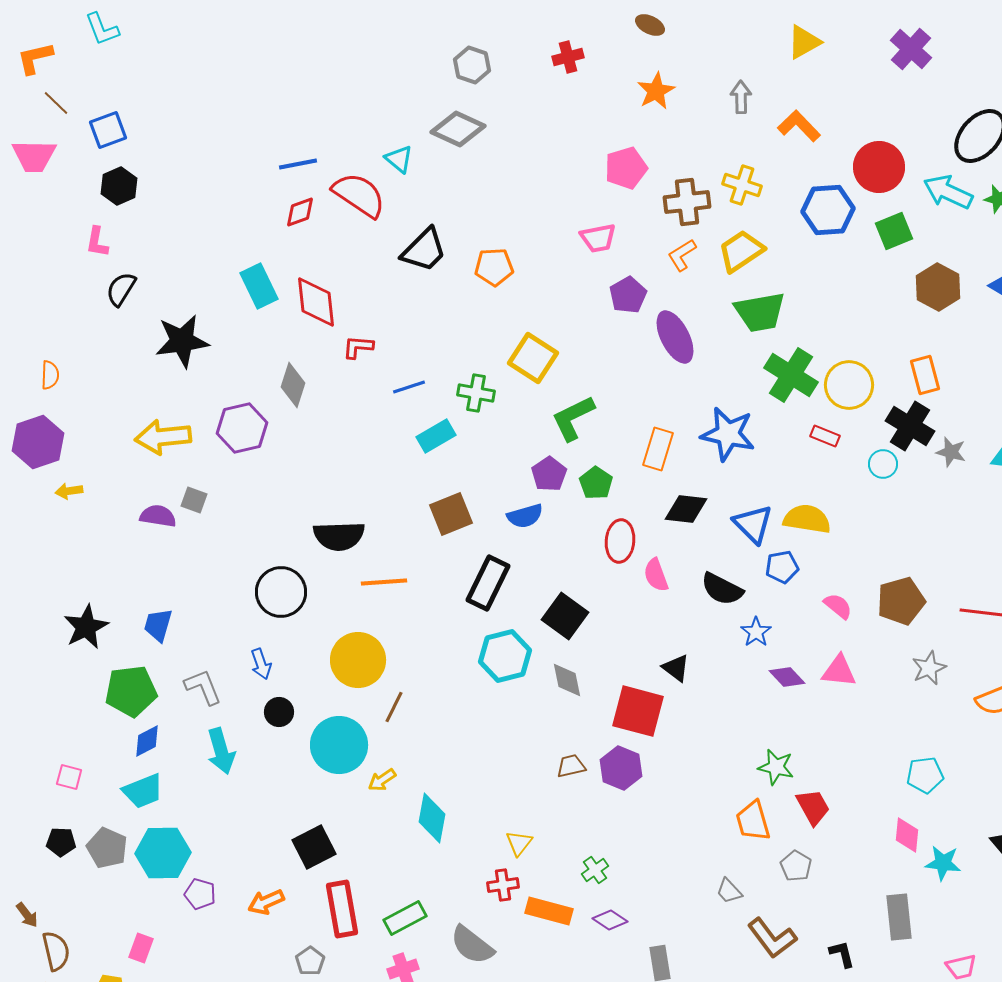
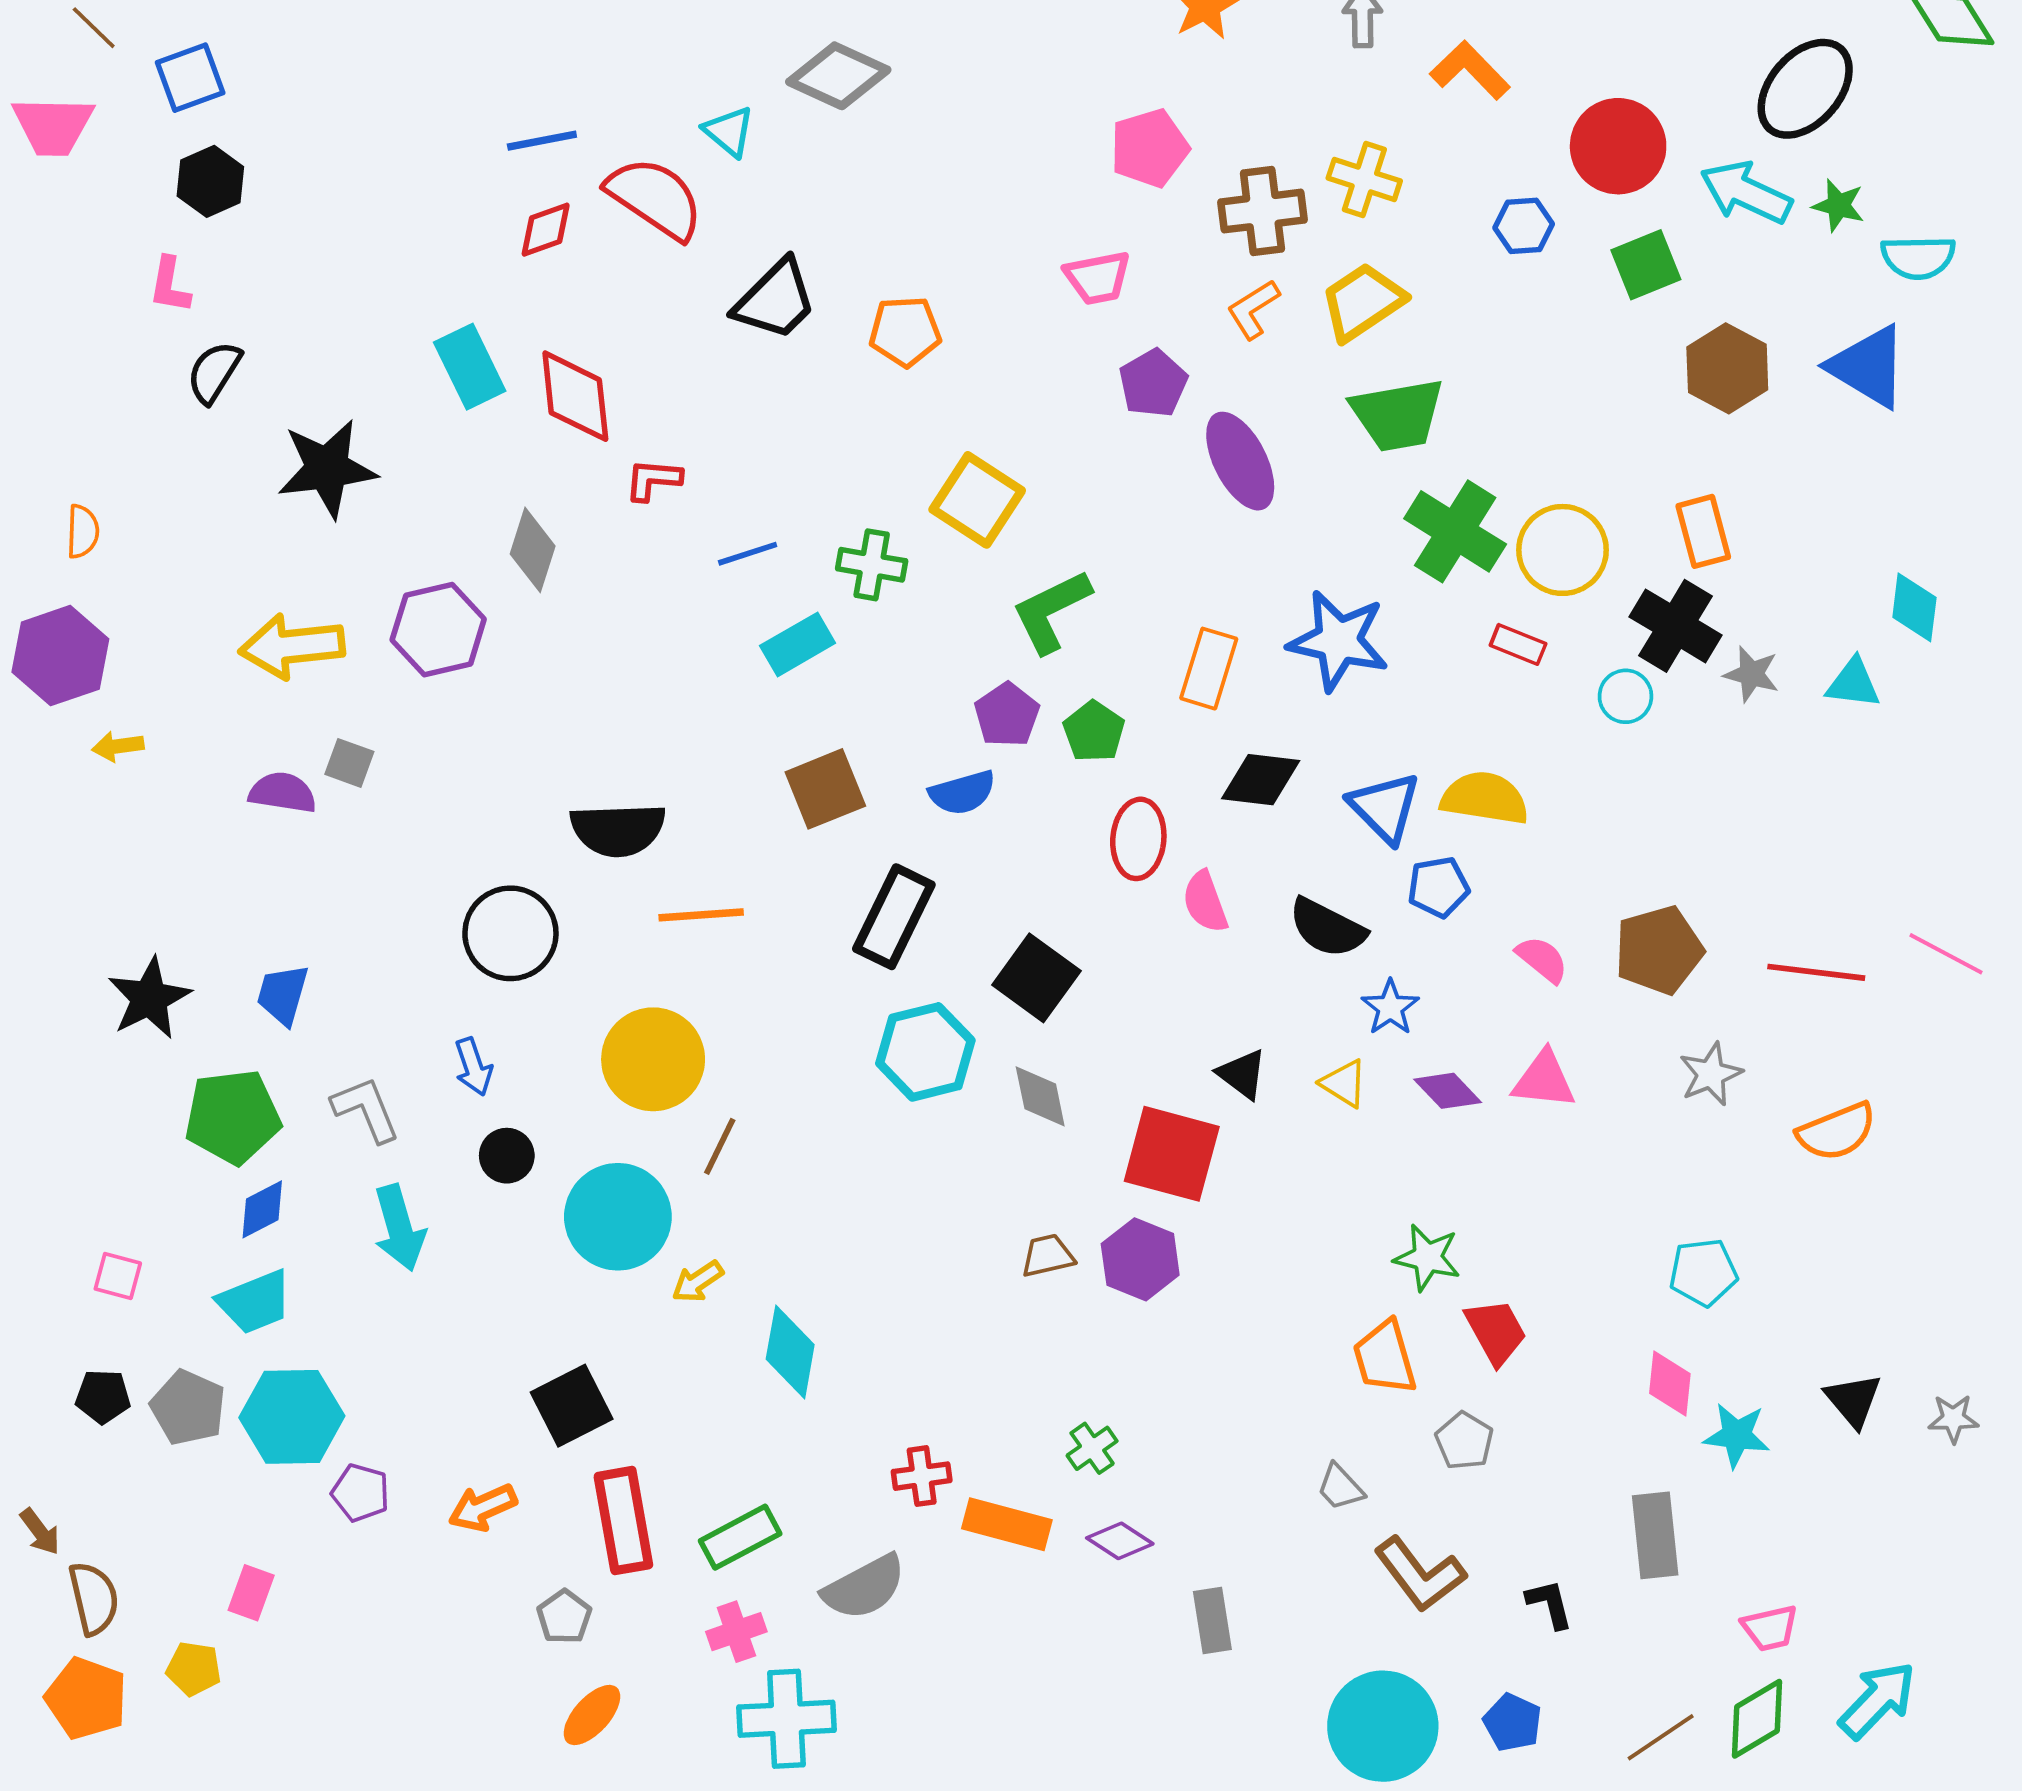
blue hexagon: (828, 210) -> (1524, 226), size x0.6
yellow triangle: (519, 843) -> (1344, 1083), moved, turned -36
gray semicircle: (472, 945) -> (864, 1587), turned -66

